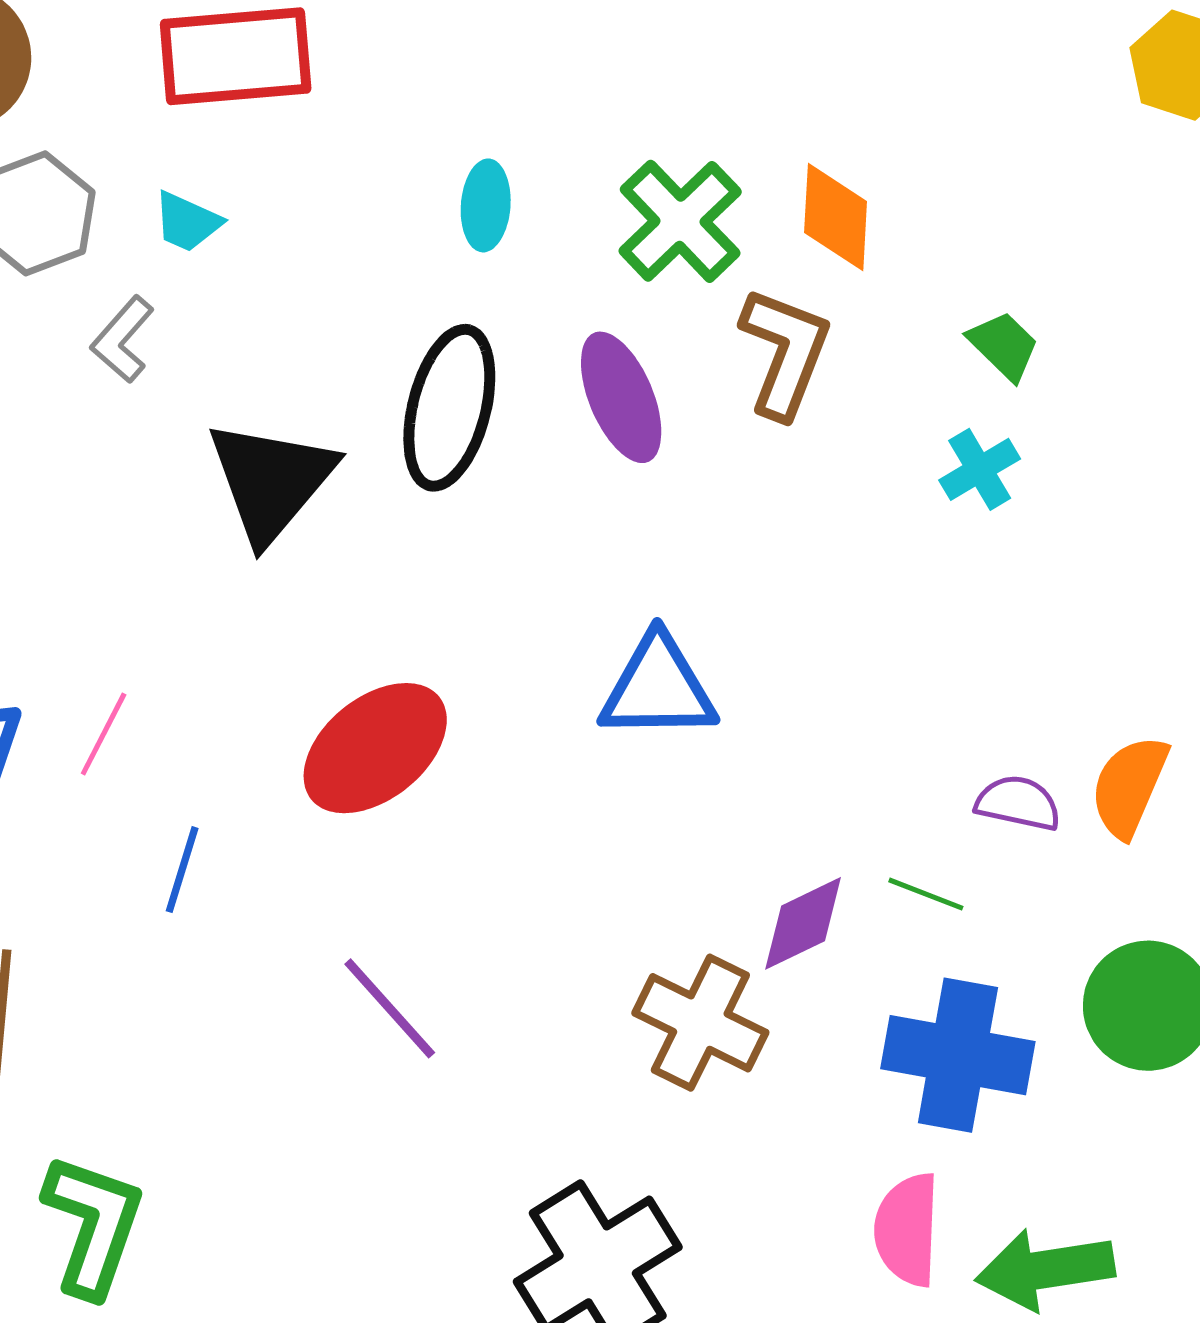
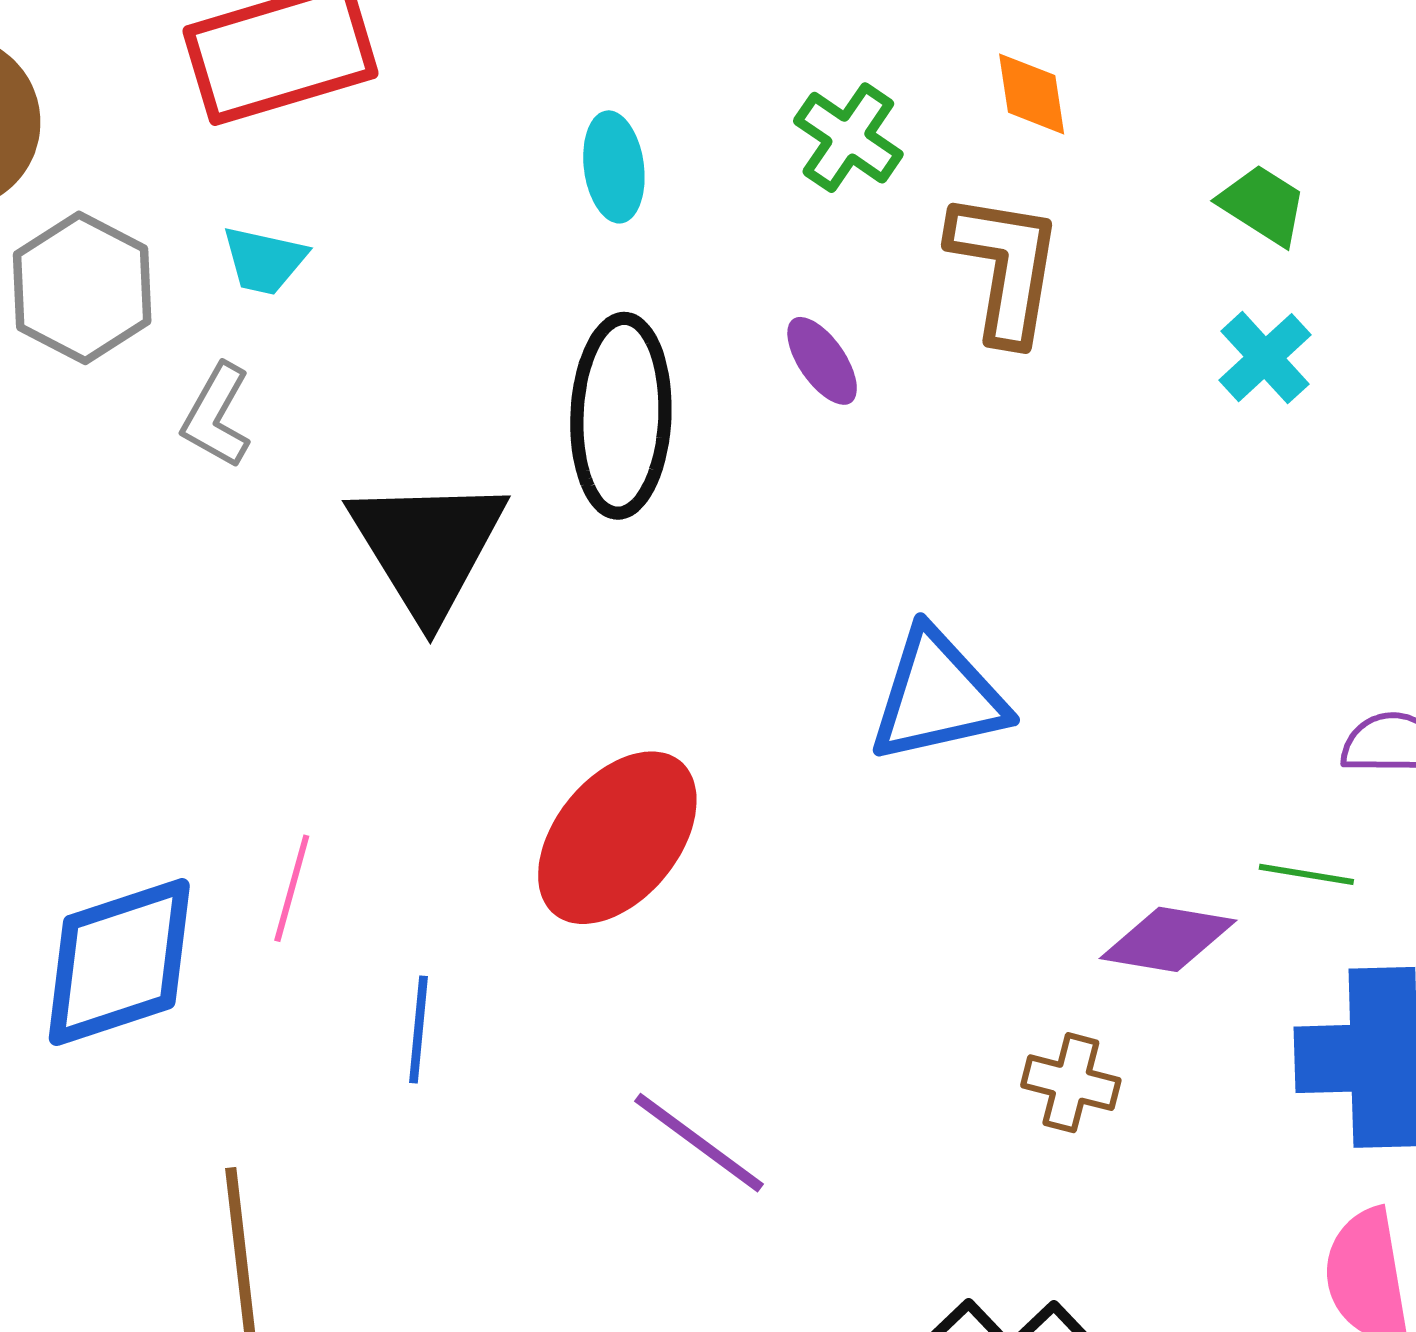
orange diamond: (836, 217) -> (1032, 94), size x0.7
green cross: (680, 221) -> (848, 138), size x0.7
purple ellipse: (621, 397) -> (822, 361), size x0.6
purple diamond: (803, 923) -> (1168, 939), turned 47
brown cross: (700, 1023) -> (1071, 1083), size x0.6

